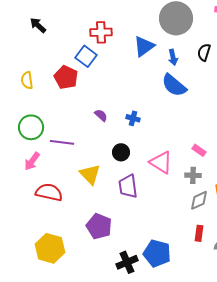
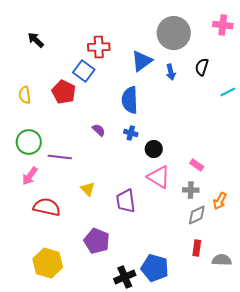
blue semicircle: (174, 85) -> (130, 100), moved, turned 48
black circle: (121, 152) -> (154, 149), moved
yellow triangle: (90, 174) -> (88, 189), size x0.7

